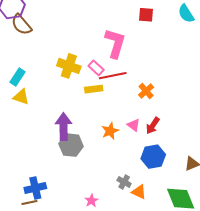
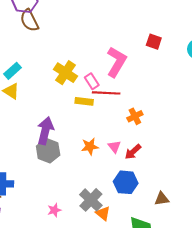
gray cross: (124, 182) -> (91, 200), size x1.6

